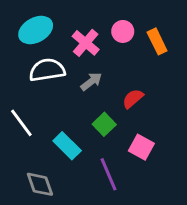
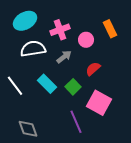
pink circle: (123, 31) -> (86, 40), moved
pink cross: (86, 43) -> (60, 30), turned 30
cyan rectangle: (67, 146) -> (47, 84), moved
pink square: (141, 147) -> (99, 103), size x1.4

